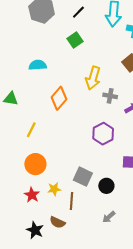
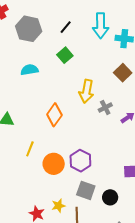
cyan semicircle: (38, 65) -> (29, 70), moved
gray cross: (110, 96) -> (105, 108), turned -32
purple hexagon: (103, 134) -> (80, 161), moved
orange circle: (35, 164) -> (54, 164), moved

